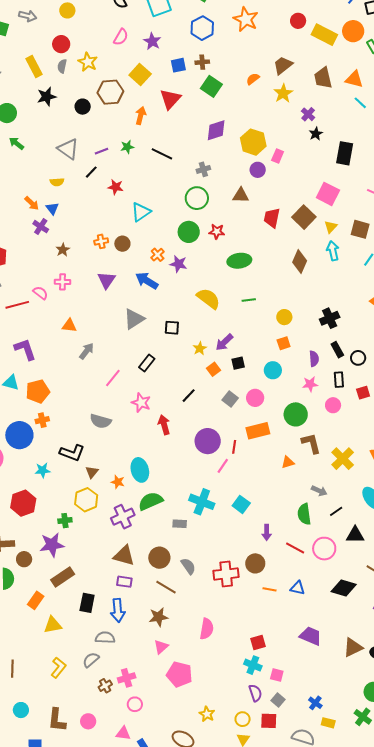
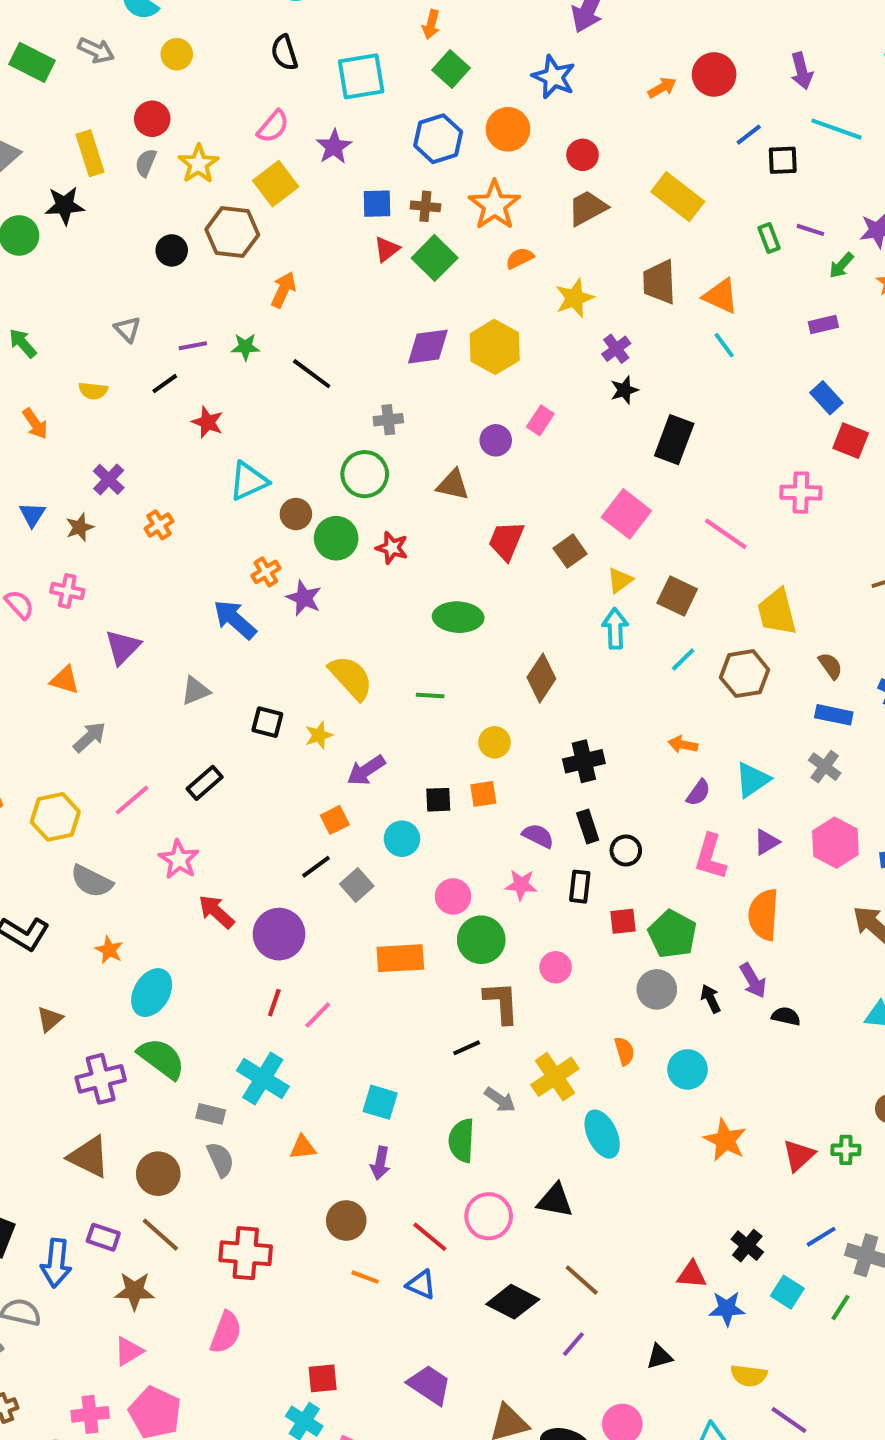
orange star: (246, 19) -> (494, 205), moved
red circle: (298, 21) -> (583, 155), moved
orange circle: (353, 31) -> (508, 129), moved
brown trapezoid: (283, 65) -> (587, 208), moved
yellow square: (140, 75) -> (276, 184), moved
black star: (47, 97) -> (65, 205), moved
red triangle: (170, 99) -> (387, 249), moved, size x0.6
yellow hexagon: (253, 142) -> (495, 347), moved
green arrow: (16, 143) -> (23, 343), moved
gray triangle: (68, 149) -> (127, 329), size x0.6
blue triangle: (52, 209) -> (32, 515), moved
brown square: (304, 217) -> (570, 551), size x0.7
purple cross: (41, 227) -> (109, 479), moved
orange cross: (101, 241) -> (159, 525), turned -32
brown circle: (122, 244) -> (296, 514), moved
green ellipse: (239, 261) -> (458, 617), moved
brown diamond: (300, 262) -> (541, 678), moved
purple triangle: (107, 280) -> (123, 647), moved
gray triangle: (134, 319) -> (195, 691), size x0.7
yellow star: (200, 348) -> (319, 735), moved
purple semicircle: (314, 359) -> (538, 836), turned -70
black square: (238, 363) -> (438, 800), moved
cyan circle: (273, 370) -> (402, 839), moved
black line: (189, 396) -> (316, 867), moved
pink circle: (255, 398) -> (453, 896), moved
pink circle: (333, 405) -> (556, 967), moved
red arrow: (164, 425) -> (216, 912), turned -42
purple circle: (208, 441) -> (279, 934), moved
red line: (234, 447) -> (274, 1003), moved
yellow cross: (343, 459) -> (555, 1077), moved
orange triangle: (288, 462) -> (303, 1147), moved
cyan ellipse: (140, 470) -> (152, 993), turned 35
brown triangle: (92, 472) -> (50, 1019), moved
orange star: (118, 482) -> (109, 950), moved
yellow hexagon: (86, 500) -> (55, 817), moved
green semicircle: (151, 501) -> (161, 1058), turned 50
cyan square: (241, 504) -> (380, 1102), moved, turned -30
black line: (336, 511) -> (467, 1048), moved
red line: (295, 548) -> (430, 1237), moved
gray semicircle: (188, 566) -> (220, 1159), moved
red cross: (226, 574) -> (246, 1253), moved
purple rectangle: (124, 582) -> (103, 1237), moved
pink cross: (127, 678) -> (90, 1414), moved

